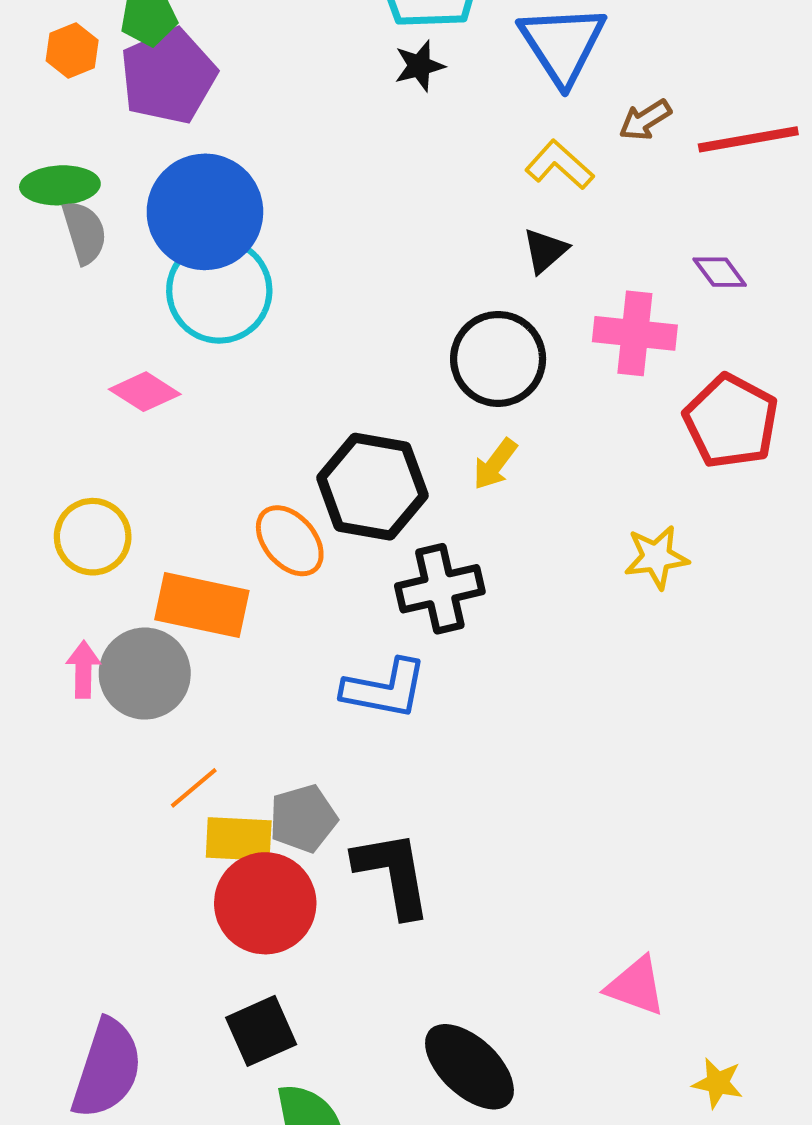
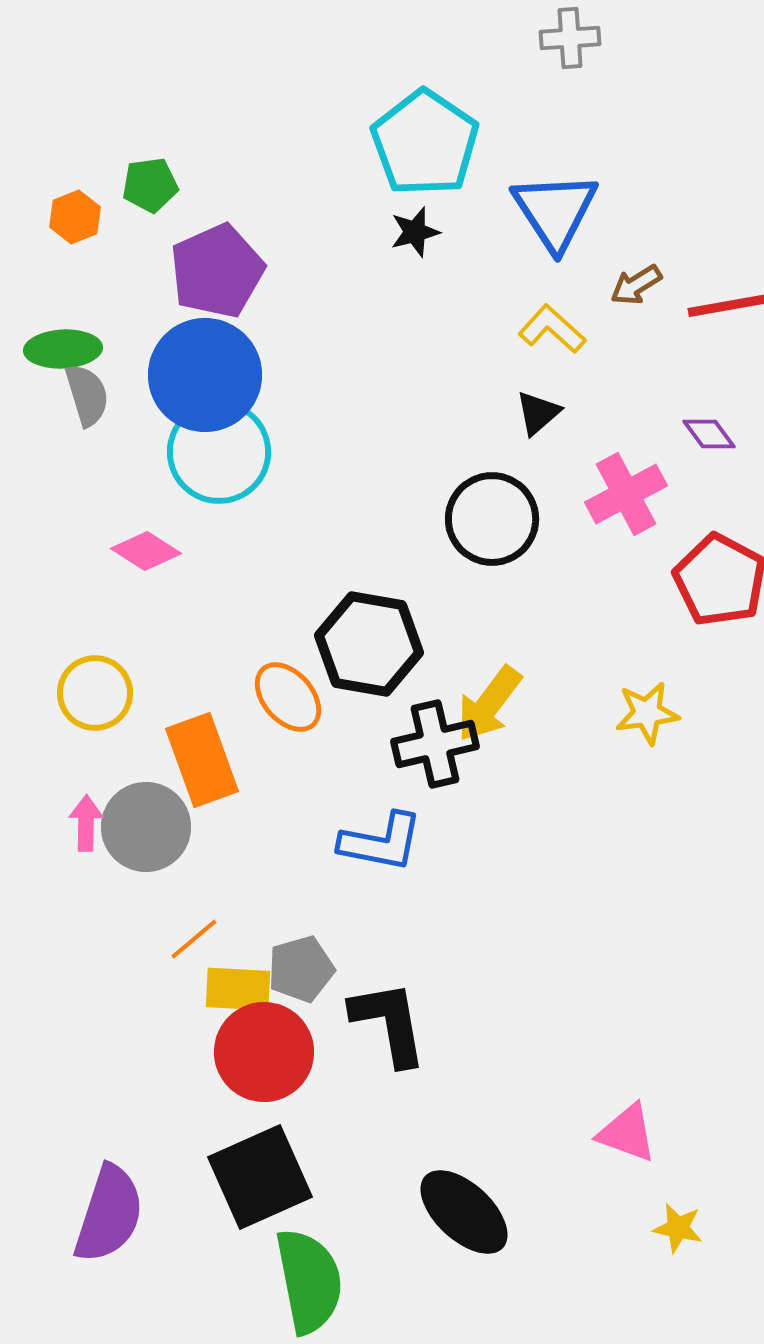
purple pentagon: (168, 76) -> (217, 271), moved
pink cross: (635, 333) -> (626, 494), turned -34
yellow arrow: (495, 464) -> (489, 704), moved, size x1.5
orange rectangle: (202, 605) -> (202, 760), turned 58
black square: (261, 1031) -> (260, 1177), size x1.5
yellow star: (718, 1083) -> (678, 1228), moved

